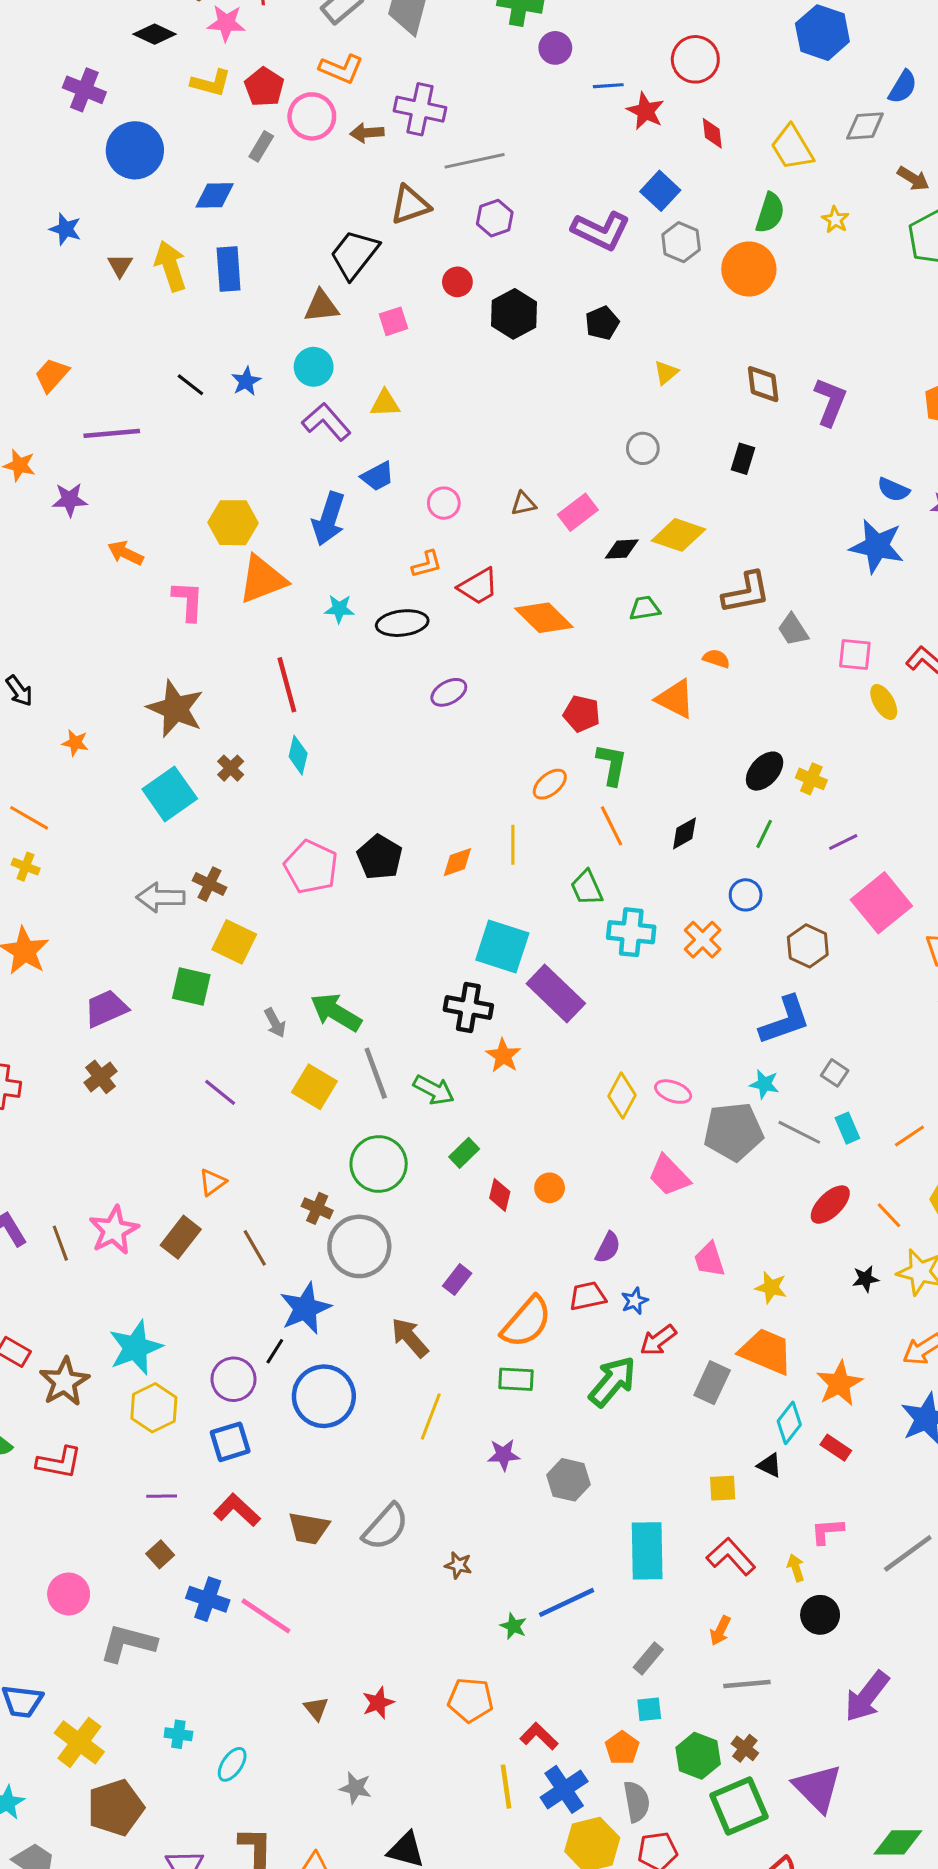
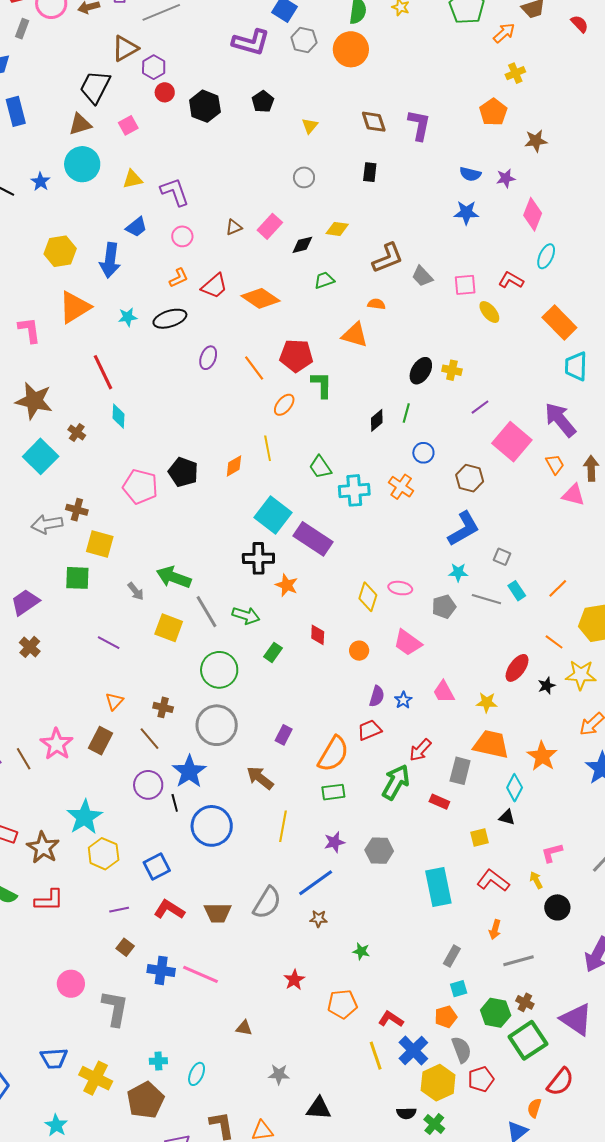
purple hexagon: (495, 218) -> (154, 67), moved
cyan circle: (314, 367) -> (82, 164), size x1.4
purple L-shape: (326, 422) -> (175, 192), moved, turned 32
yellow hexagon: (233, 523) -> (60, 251), moved
yellow diamond: (678, 535) -> (337, 229), size x0.7
blue star: (877, 546) -> (466, 213), size x0.7
purple ellipse: (449, 692) -> (208, 358), turned -30
red pentagon: (582, 714) -> (296, 356), size x1.4
orange line: (612, 826) -> (254, 368), moved
green line: (764, 834) -> (406, 413), moved
cyan square: (502, 947) -> (273, 515), turned 30
gray pentagon: (733, 1132) -> (444, 607), size x0.6
orange circle: (550, 1188) -> (359, 651), moved
red diamond: (500, 1195) -> (318, 635), moved
red ellipse: (830, 1205) -> (517, 668), moved
brown cross: (317, 1208) -> (163, 707), moved
blue star: (635, 1301) -> (403, 700), moved
black line: (275, 1351) -> (175, 803), turned -36
purple circle: (234, 1379) -> (148, 785), moved
red rectangle: (836, 1448) -> (439, 802), moved
blue line: (567, 1602) -> (316, 883), moved
gray L-shape: (128, 1643) -> (115, 1008), turned 96
red star: (378, 1703) -> (294, 980), moved
brown triangle: (316, 1709) -> (244, 1028), turned -30
orange pentagon: (622, 1748) -> (446, 1017), turned 30
brown pentagon: (116, 1808) -> (145, 1100), moved

